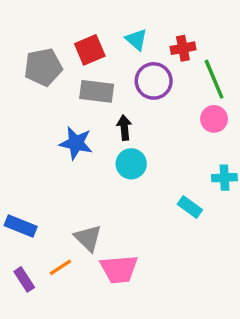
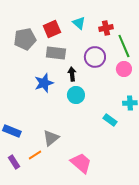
purple circle: (154, 81) -> (95, 57), moved
blue star: (76, 143) -> (44, 83), turned -30
gray triangle: (88, 238) -> (51, 138), turned 36
pink trapezoid: (119, 269) -> (81, 163), moved, turned -135

